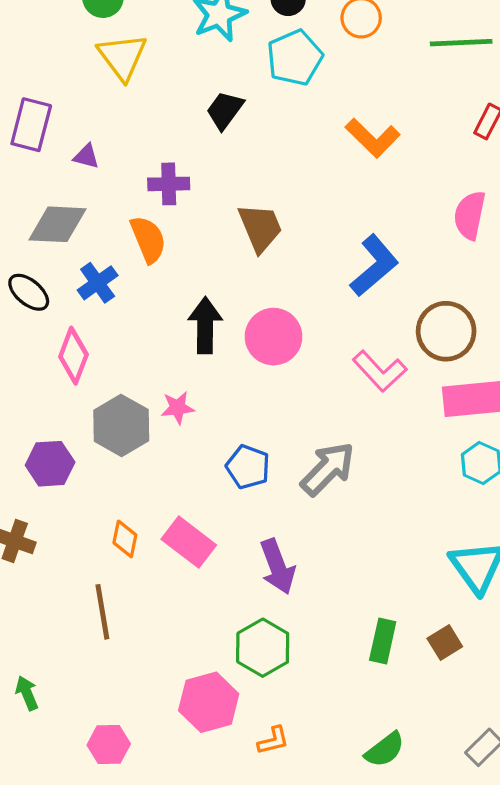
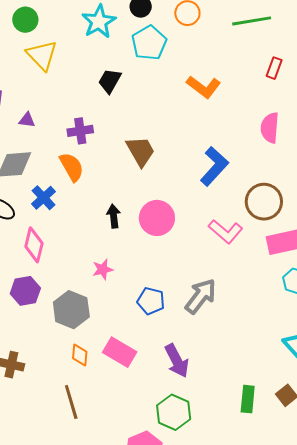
black arrow: (205, 325) -> (114, 216), size x0.7
gray hexagon: (121, 425) -> (71, 310), moved
purple hexagon: (50, 464) -> (25, 291), moved

